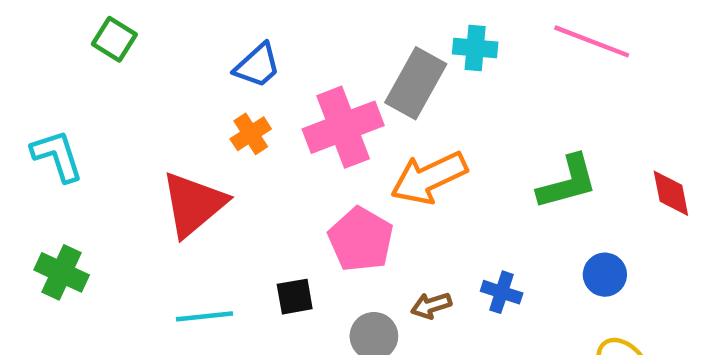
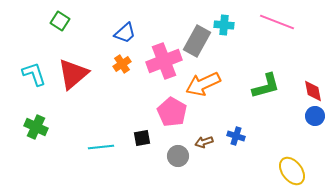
red triangle: (194, 204) -> (73, 74), moved
blue circle: (605, 275) -> (315, 116), moved

